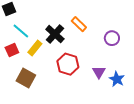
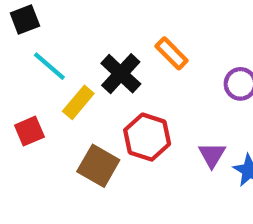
red square: (12, 50) -> (29, 131), moved
brown square: (26, 78) -> (98, 166), moved

